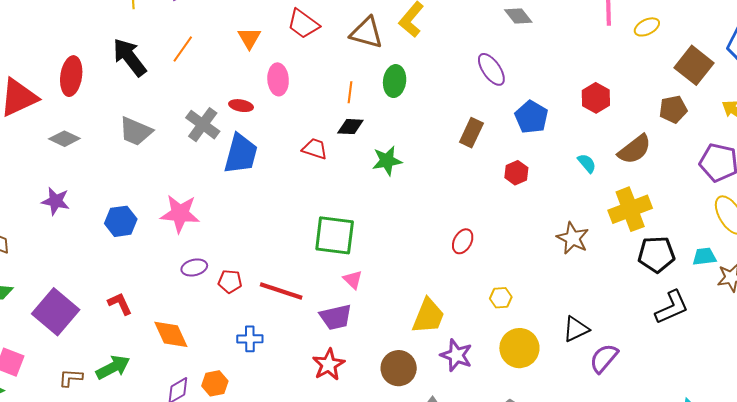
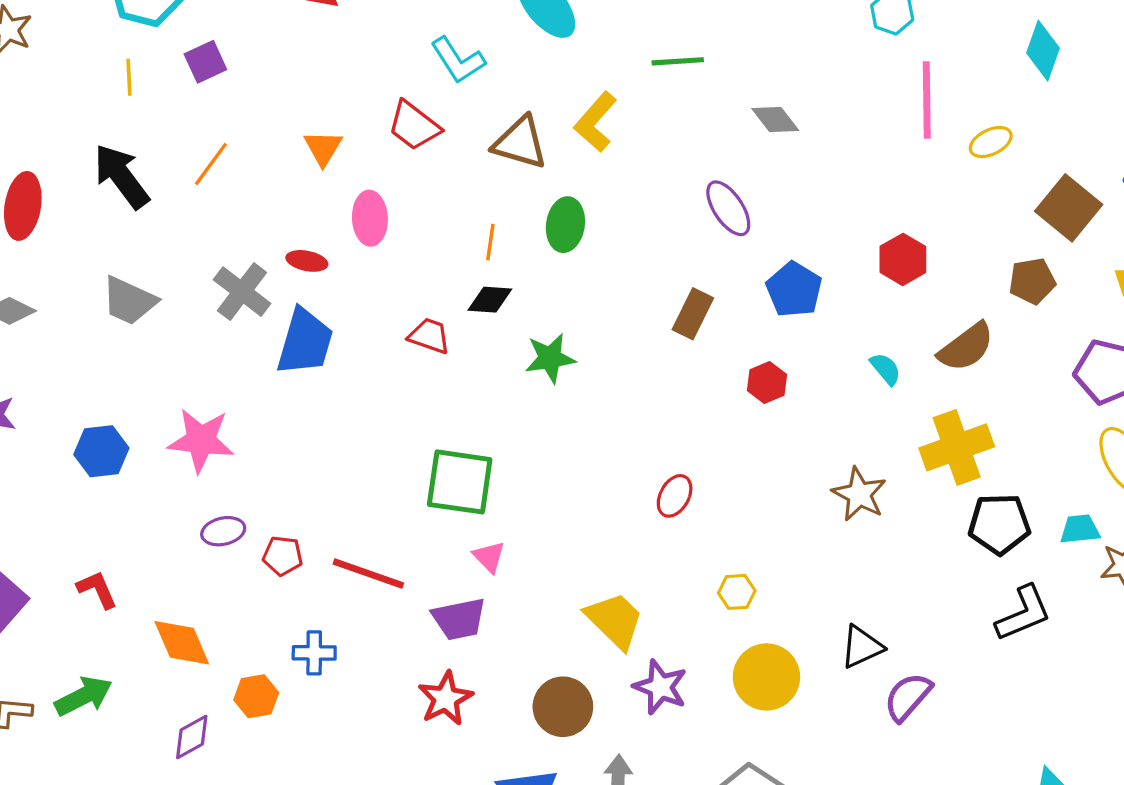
yellow trapezoid: (428, 316) -> (615, 620), turned -69
orange hexagon: (215, 383) -> (256, 696), moved

